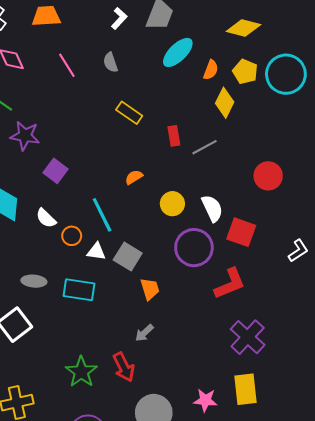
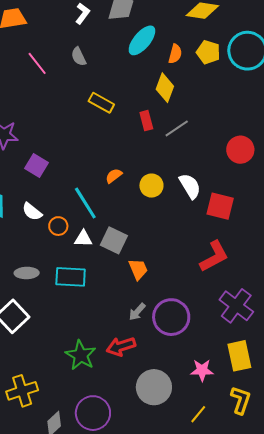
yellow diamond: (225, 103) -> (165, 88), moved
orange semicircle: (134, 177) -> (114, 176), moved
purple circle: (194, 248) -> (171, 317), moved
red arrow: (124, 367) -> (121, 346), turned 104

